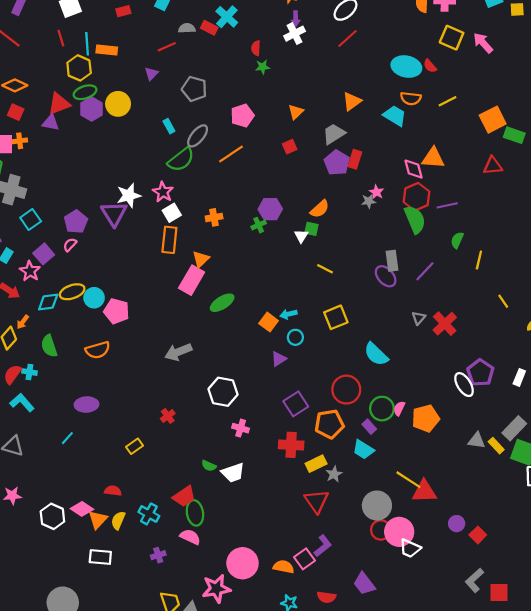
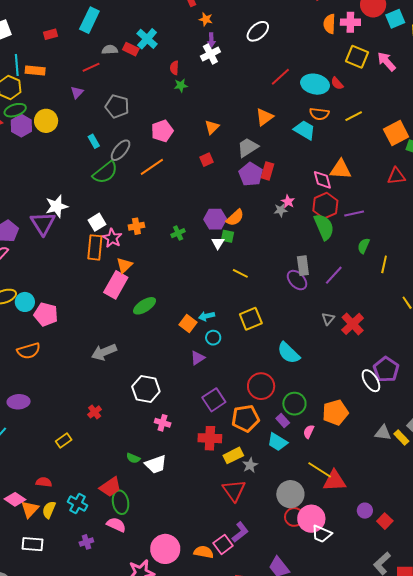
red line: (348, 38) -> (280, 77), moved
pink star: (163, 192) -> (112, 238), moved
purple hexagon: (270, 209) -> (215, 219), moved
pink semicircle: (399, 408) -> (309, 432), moved

